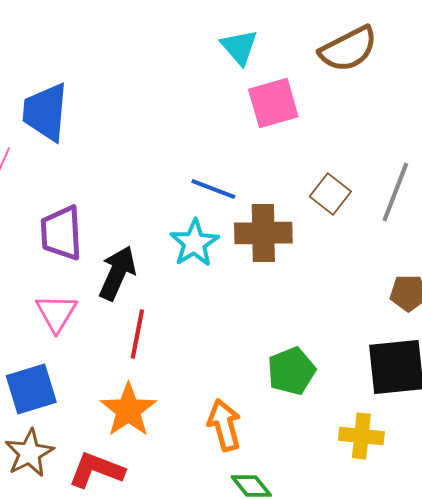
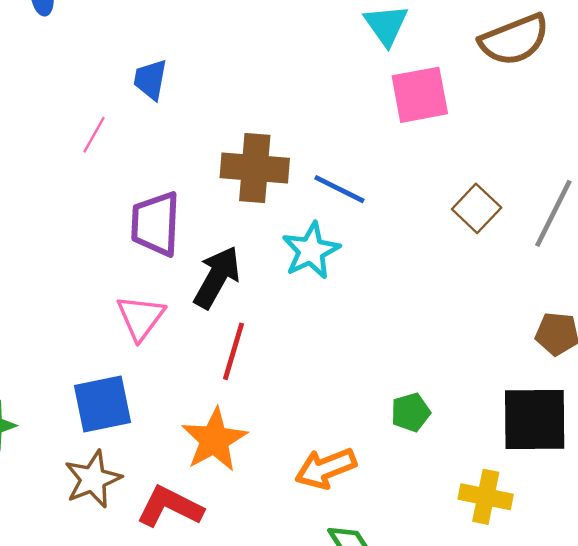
blue trapezoid: (45, 112) -> (150, 80), size x0.6
brown cross: (263, 233) -> (255, 168), moved
green pentagon: (291, 371) -> (411, 412), size x0.7
orange arrow: (224, 425) -> (326, 468), turned -102

